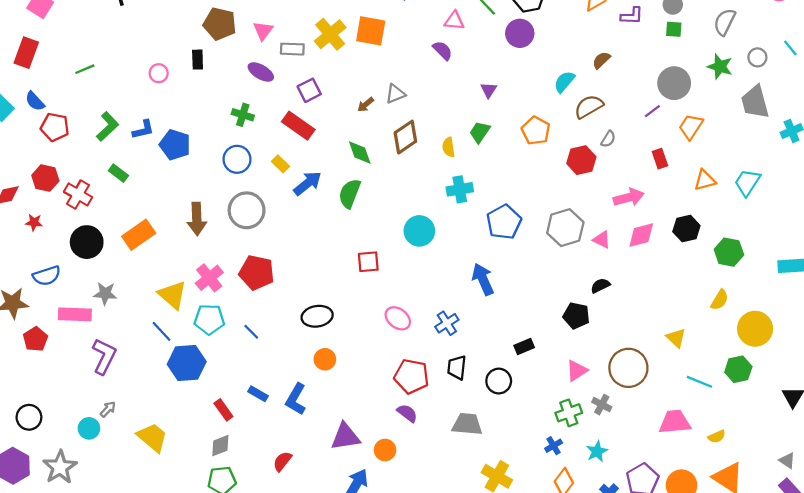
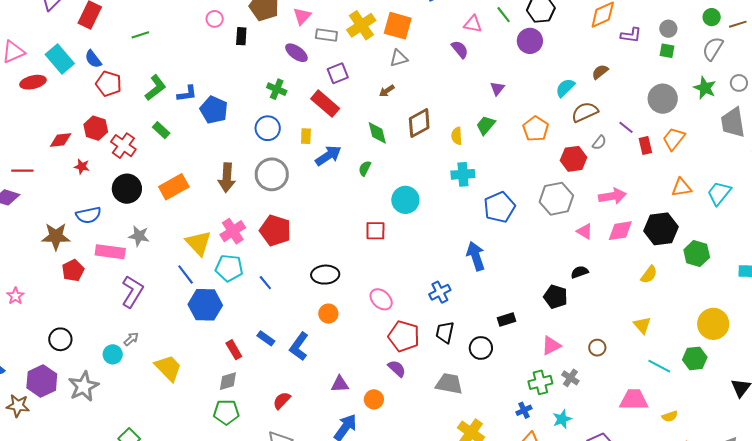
pink circle: (159, 73) -> (215, 19), moved
gray triangle: (395, 94) -> (399, 58), moved
purple line: (652, 111) -> (626, 127), moved, turned 70
red rectangle: (660, 159) -> (645, 146), moved
yellow rectangle: (281, 164) -> (306, 136), turned 42
green semicircle: (350, 193) -> (365, 168), size x0.6
gray hexagon: (565, 228) -> (556, 199), moved
black hexagon: (686, 229) -> (661, 229), size x1.4
cyan circle: (419, 231) -> (405, 200), moved
yellow semicircle: (720, 300) -> (649, 275), moved
pink ellipse: (398, 318) -> (381, 299), moved
brown circle: (628, 368) -> (597, 348), size x0.5
purple triangle: (345, 437) -> (340, 384), size x0.7

